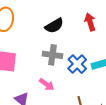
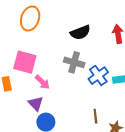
pink arrow: (47, 84) -> (42, 82), moved

